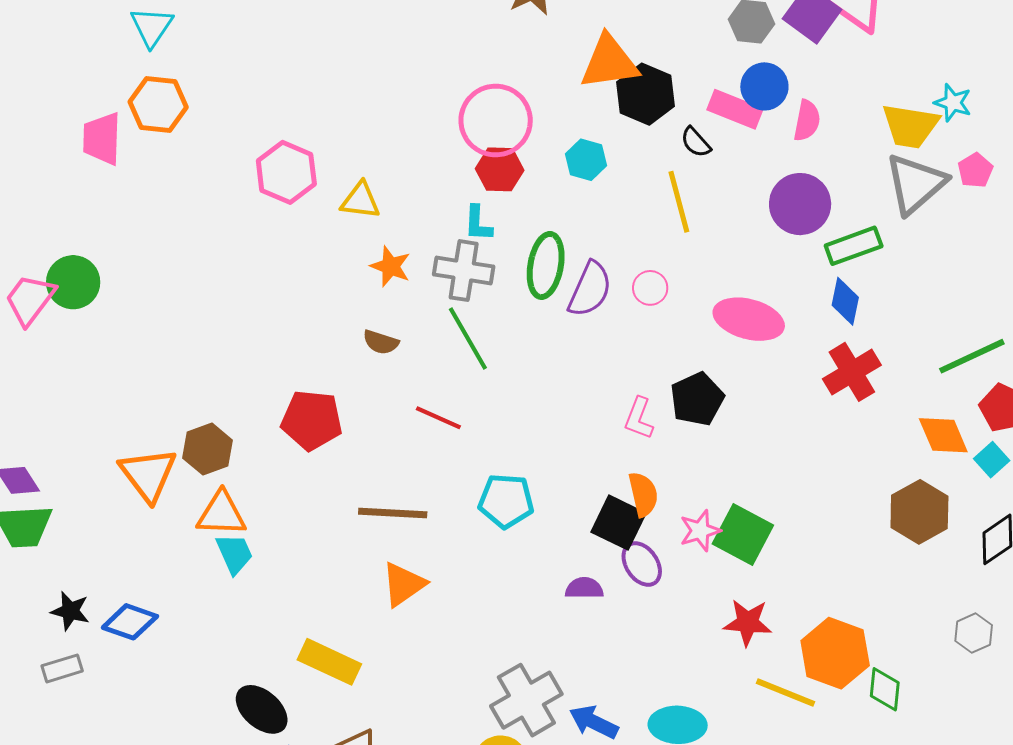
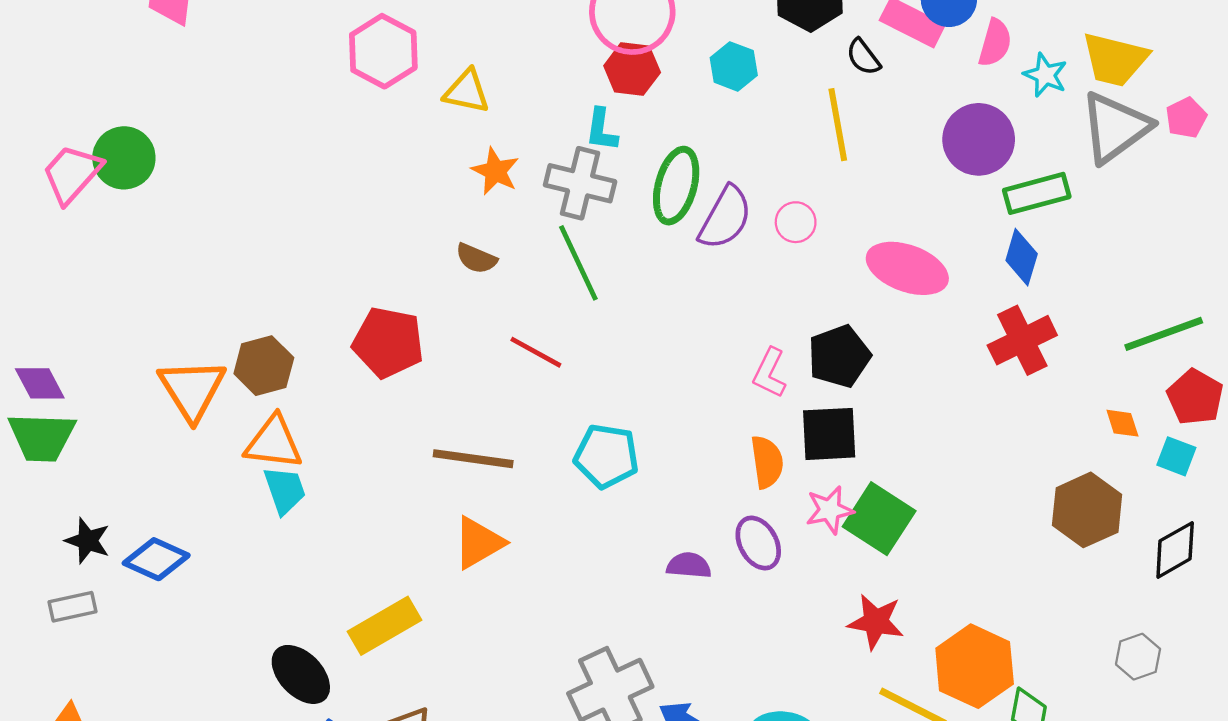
cyan star: (953, 103) -> (1045, 75), moved
orange diamond: (943, 435) -> (1122, 423), size x0.6
cyan square: (992, 460) -> (1176, 456), turned -32
black square: (618, 523) -> (829, 434), moved, turned -34
yellow rectangle: (329, 662) -> (384, 626), turned -60

